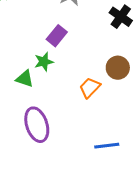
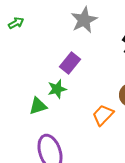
green triangle: (25, 79) -> (38, 106), turned -36

